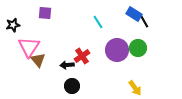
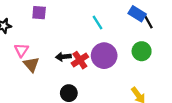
pink triangle: (29, 47) -> (21, 50), size x0.6
purple circle: (117, 50) -> (104, 56), moved
black arrow: (67, 65) -> (63, 57), moved

